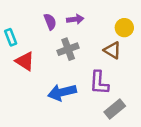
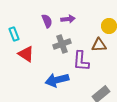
brown triangle: (112, 50) -> (99, 45), turned -35
purple L-shape: (99, 83) -> (81, 61), moved

